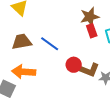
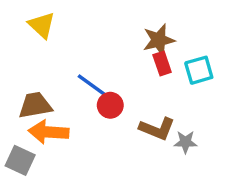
brown trapezoid: (22, 42) -> (35, 105), moved
red circle: (74, 65) -> (110, 105), moved

